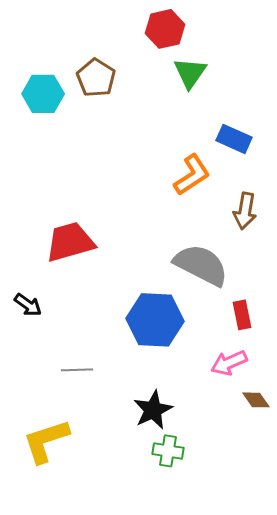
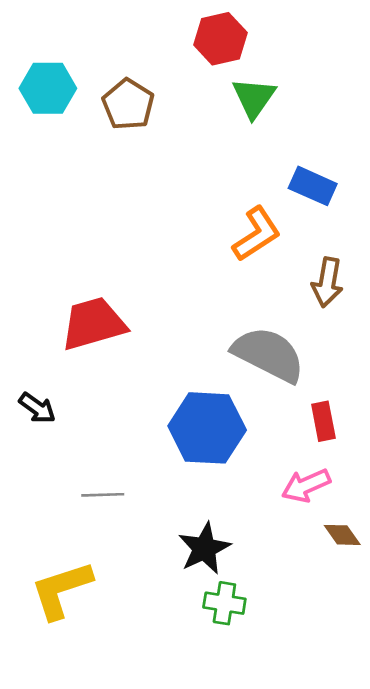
cyan hexagon: (43, 94) -> (48, 88), moved

